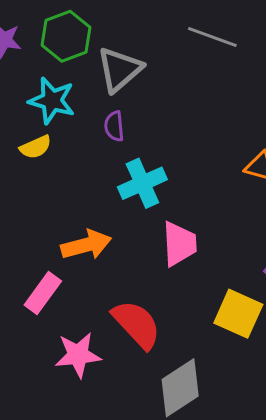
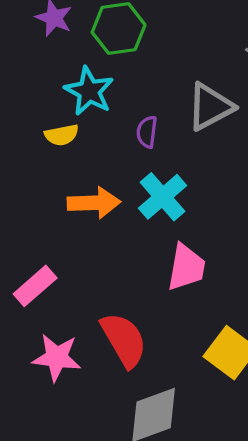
gray triangle: (120, 69) -> (210, 107), moved
cyan cross: (142, 183) -> (163, 197), turned -30
orange arrow: (86, 245) -> (94, 203), moved

